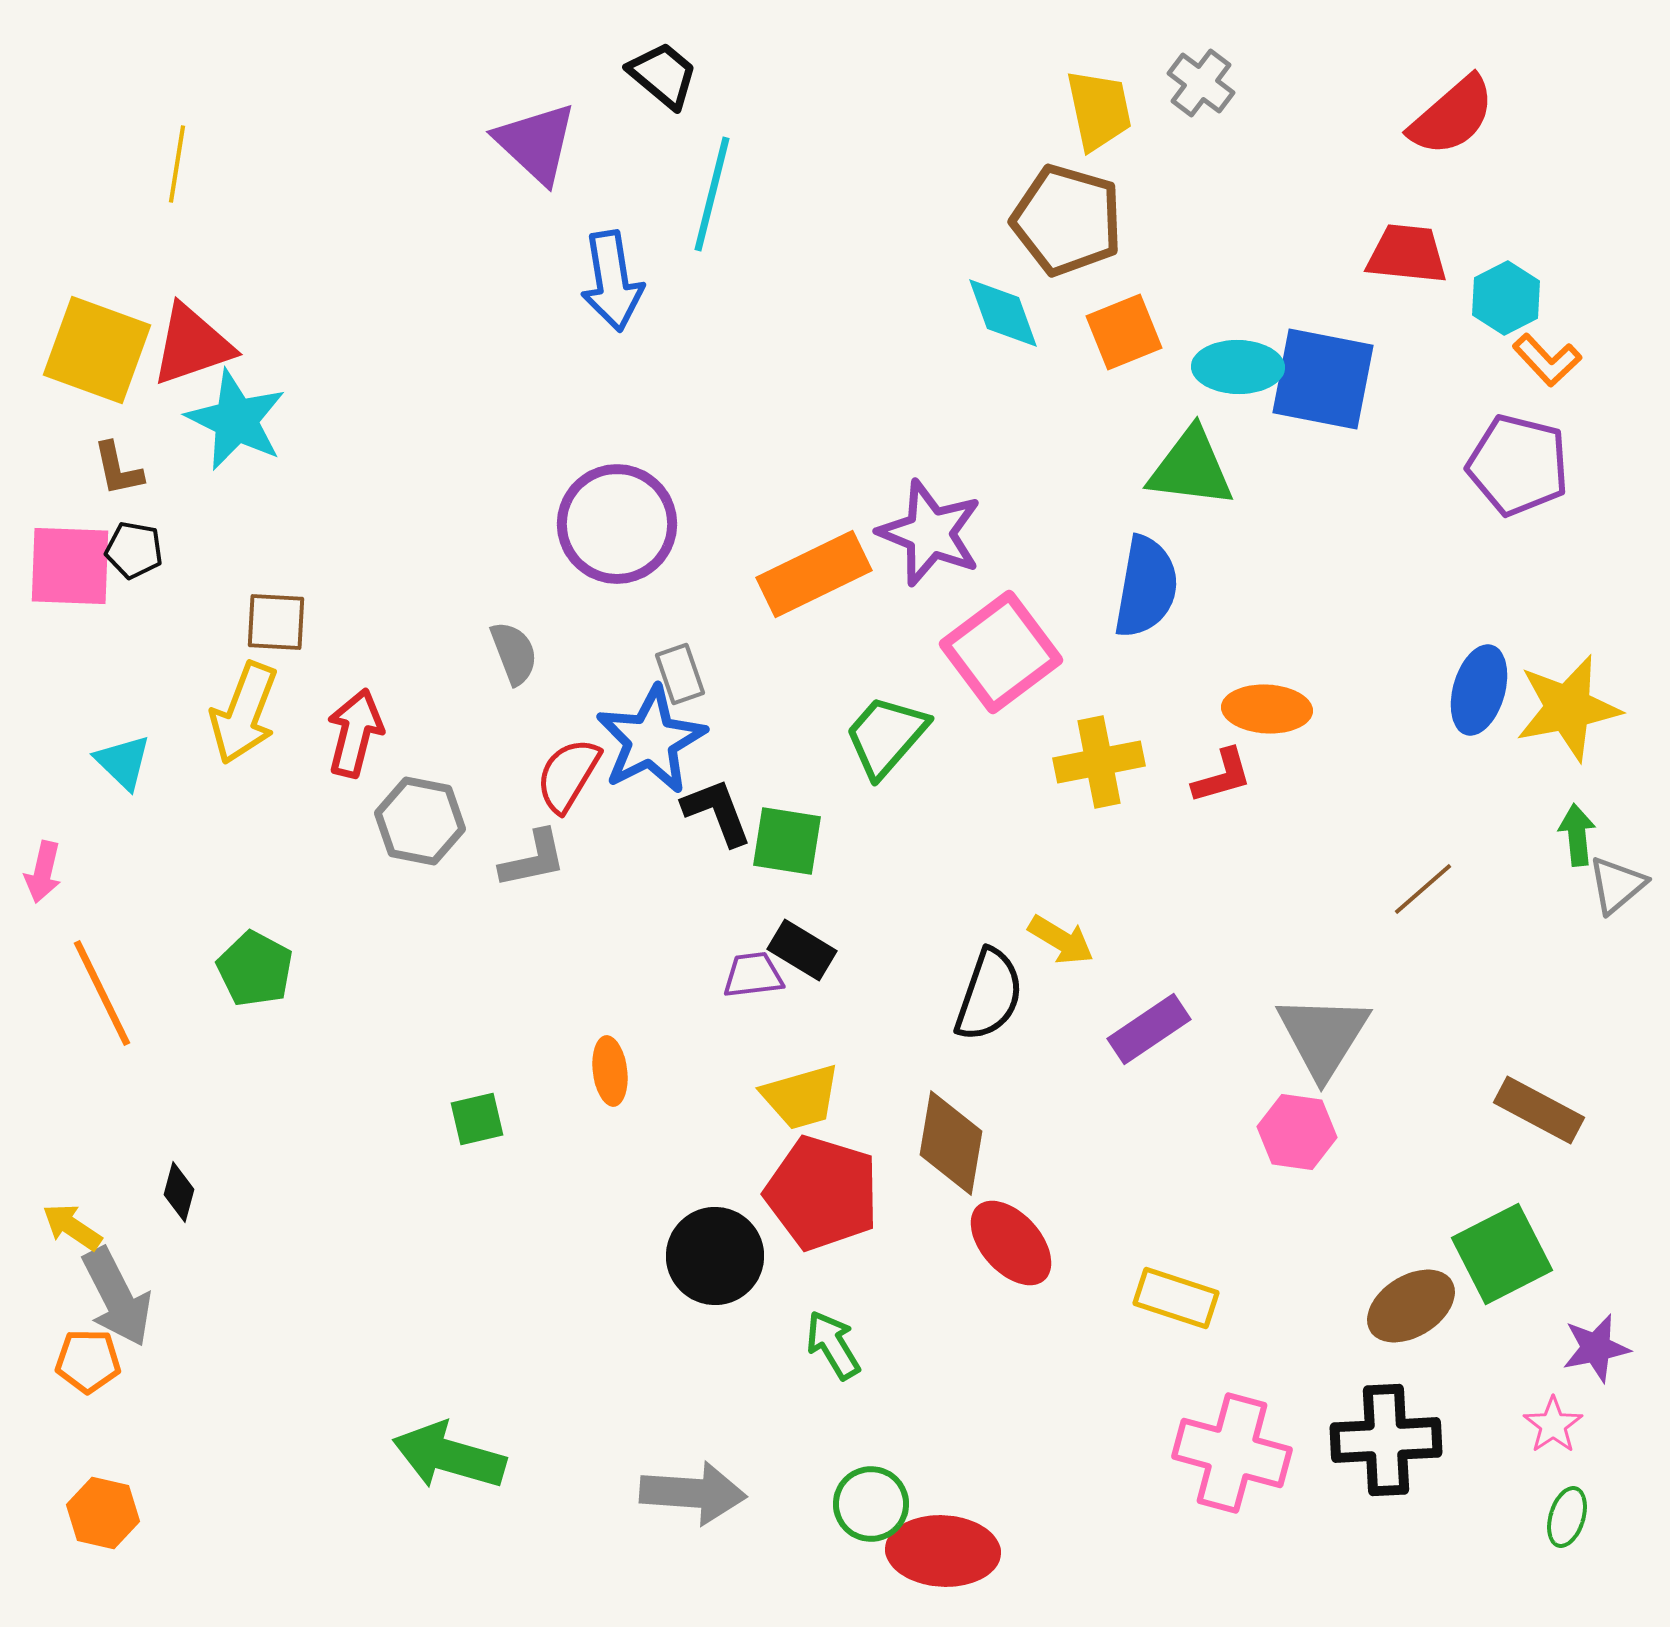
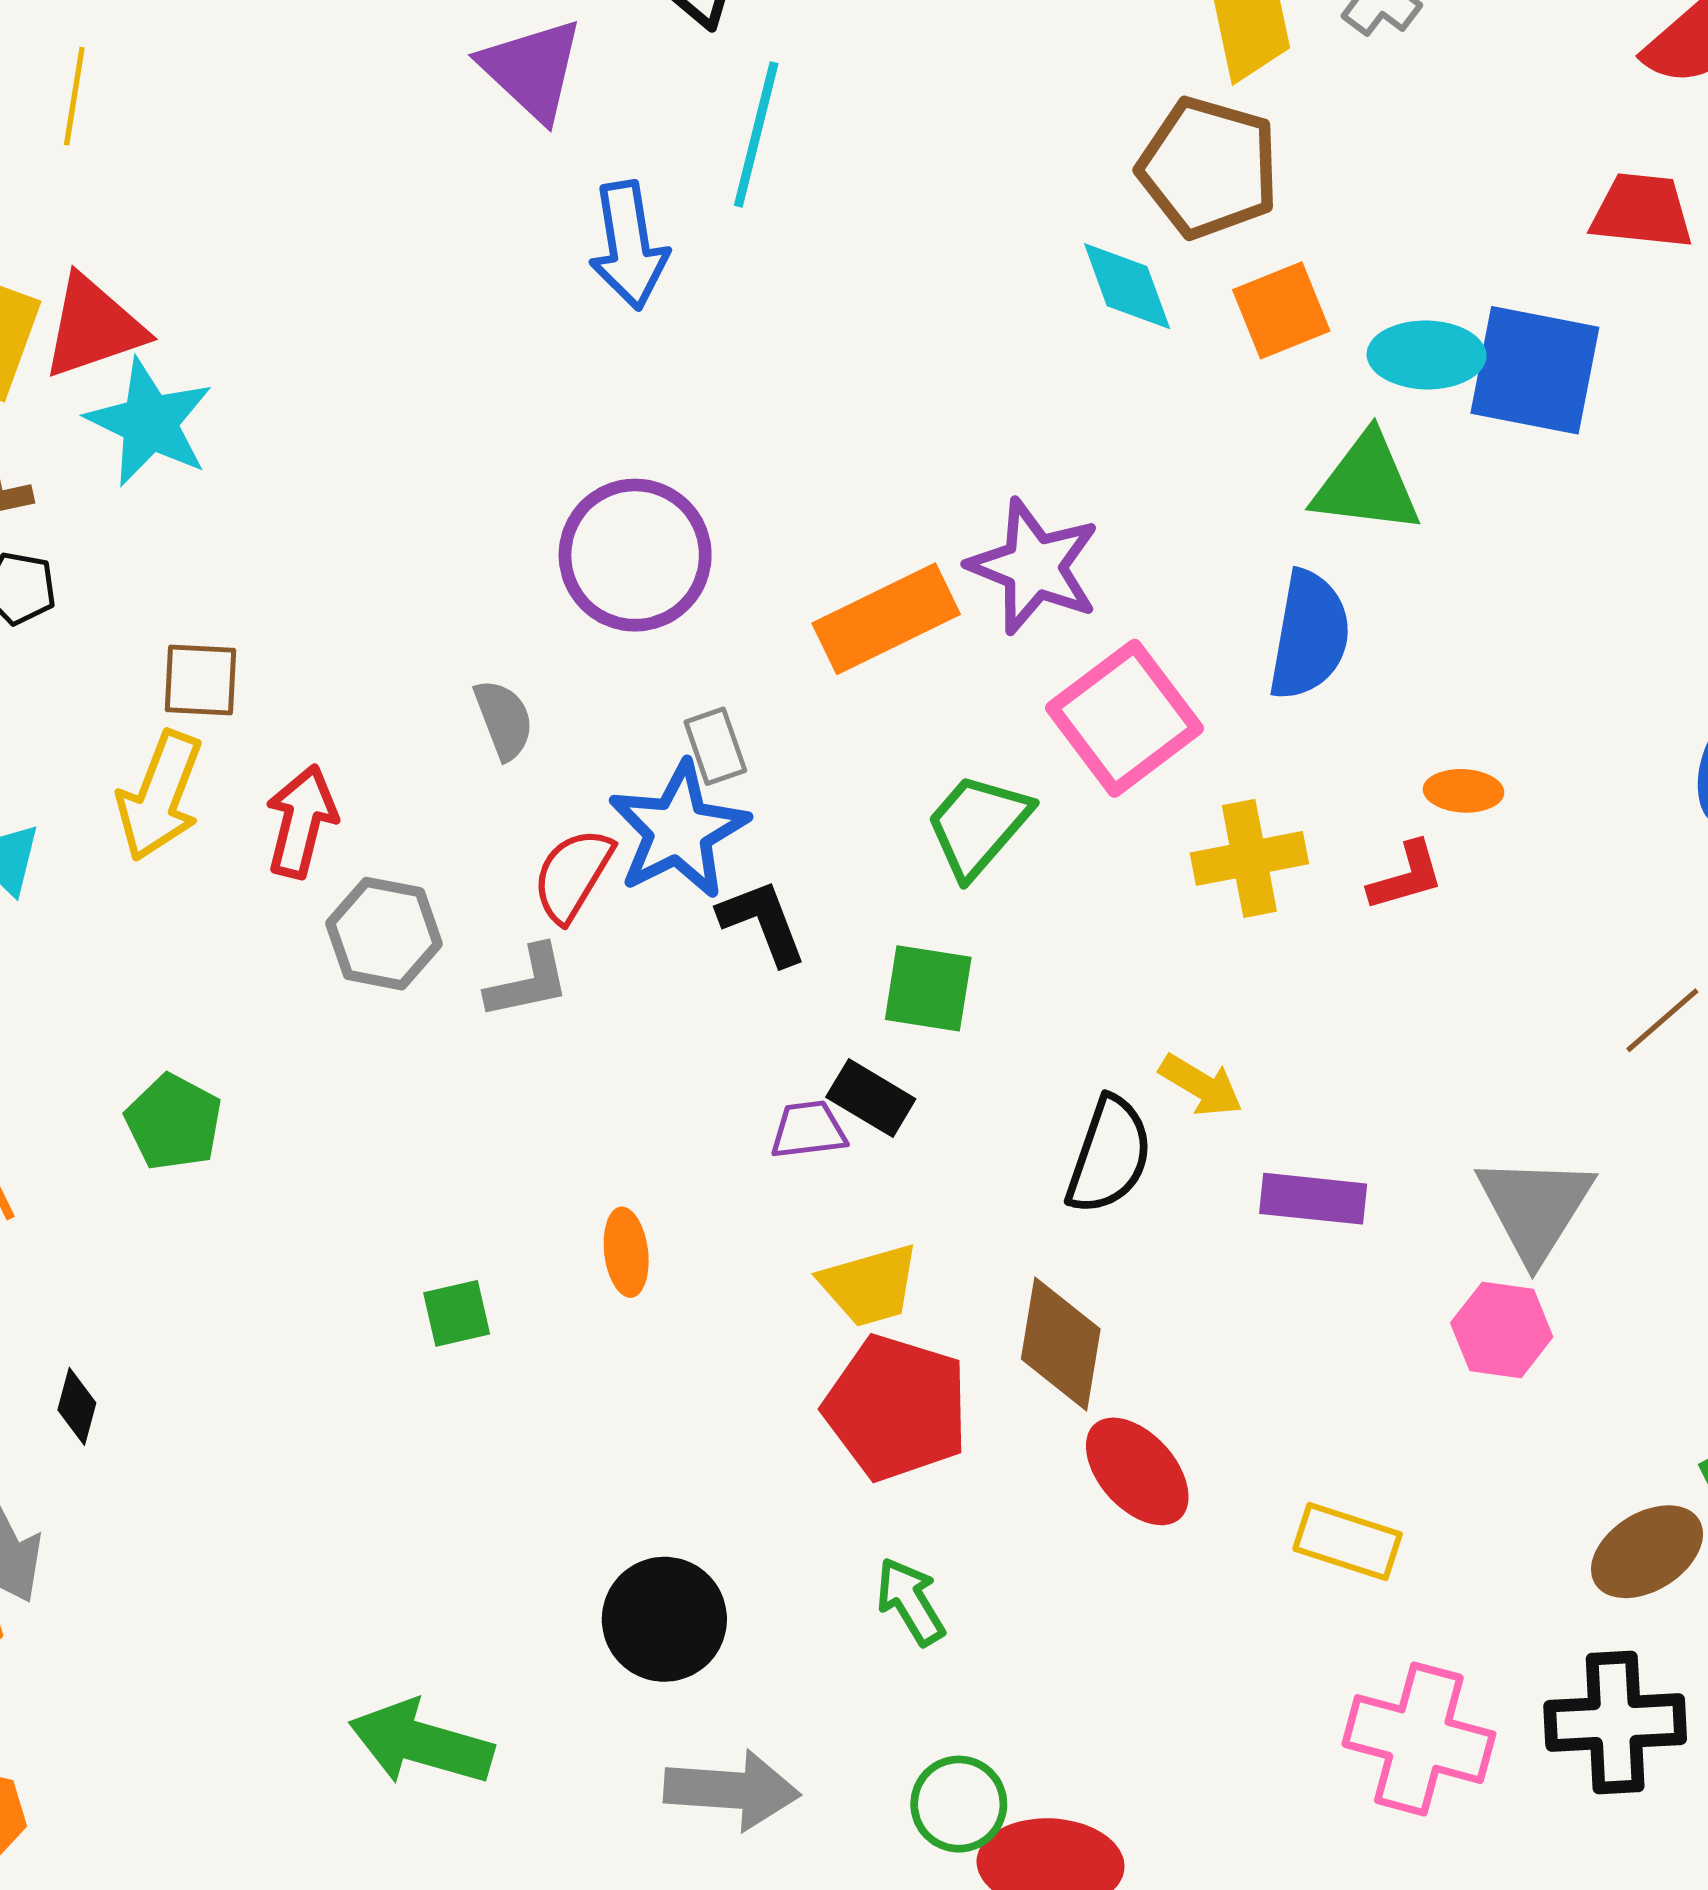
orange ellipse: (1267, 709) -> (1463, 791), size x0.7
green square: (787, 841) -> (928, 988), moved
purple rectangle: (1149, 1029) -> (1313, 1199), turned 40
black circle: (715, 1256) -> (664, 1619), moved

